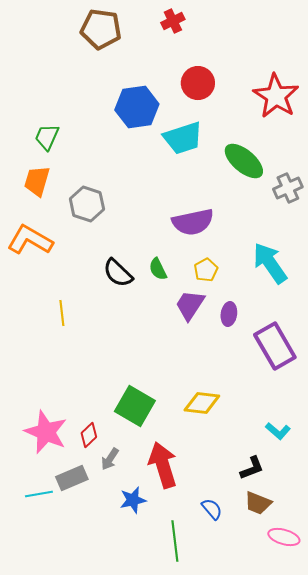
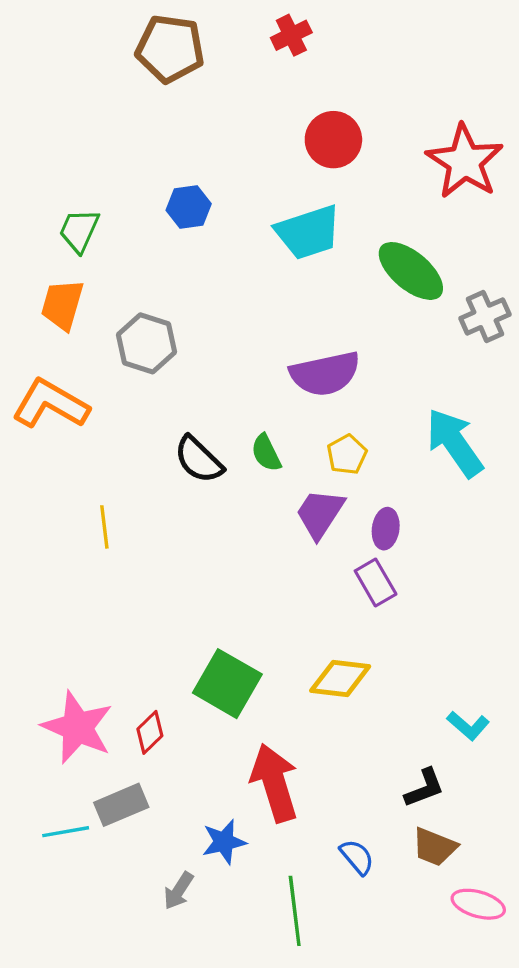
blue hexagon: (137, 107) -> (189, 207), moved, size x0.6
purple rectangle: (275, 346) -> (376, 583), moved, size x0.6
gray arrow: (110, 459) -> (178, 891), moved

